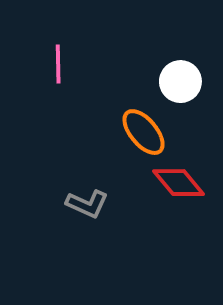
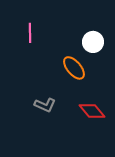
red diamond: (178, 183) -> (92, 111), moved

